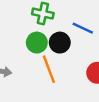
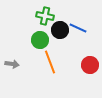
black circle: (60, 43) -> (60, 30), moved

